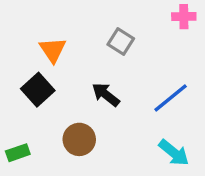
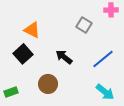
gray square: (121, 41) -> (84, 25), moved
orange triangle: (53, 50) -> (32, 30), turned -30

